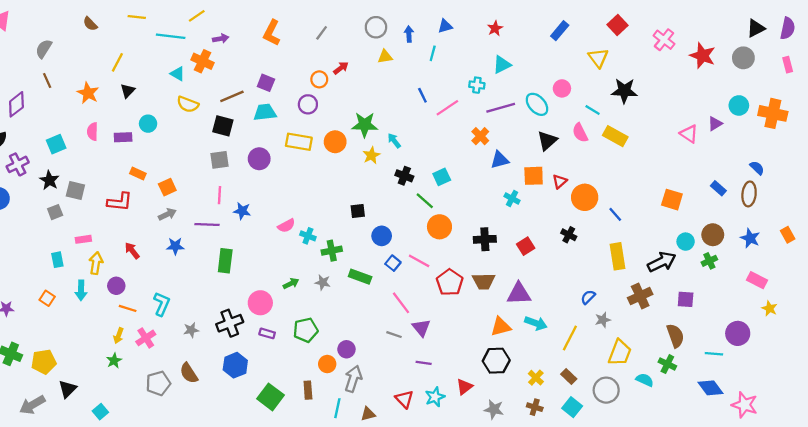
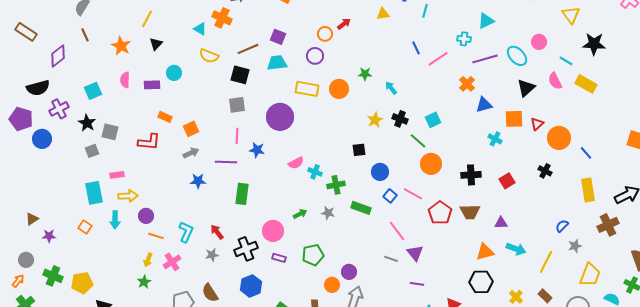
green star: (365, 125) -> (365, 74), size x0.6
yellow star: (371, 155) -> (375, 120), moved
purple circle: (259, 159) -> (280, 117), moved, size x1.4
red arrow: (132, 251) -> (217, 232), moved
cyan rectangle: (57, 260) -> (94, 193), size x1.6
yellow arrow: (96, 263) -> (128, 196), turned 78
purple triangle: (519, 294) -> (501, 223), size x0.6

